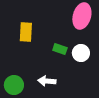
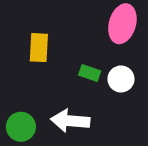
white arrow: (47, 81) -> (70, 121), size x1.4

